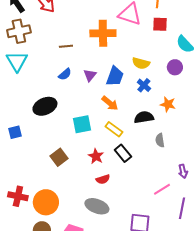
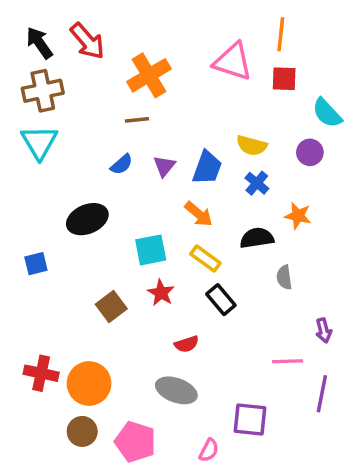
orange cross: (103, 33) -> (149, 75), moved, turned -30
brown line: (66, 46) -> (137, 120), moved
red star: (96, 156) -> (161, 293), moved
pink line: (162, 189) -> (288, 361), turned 30

